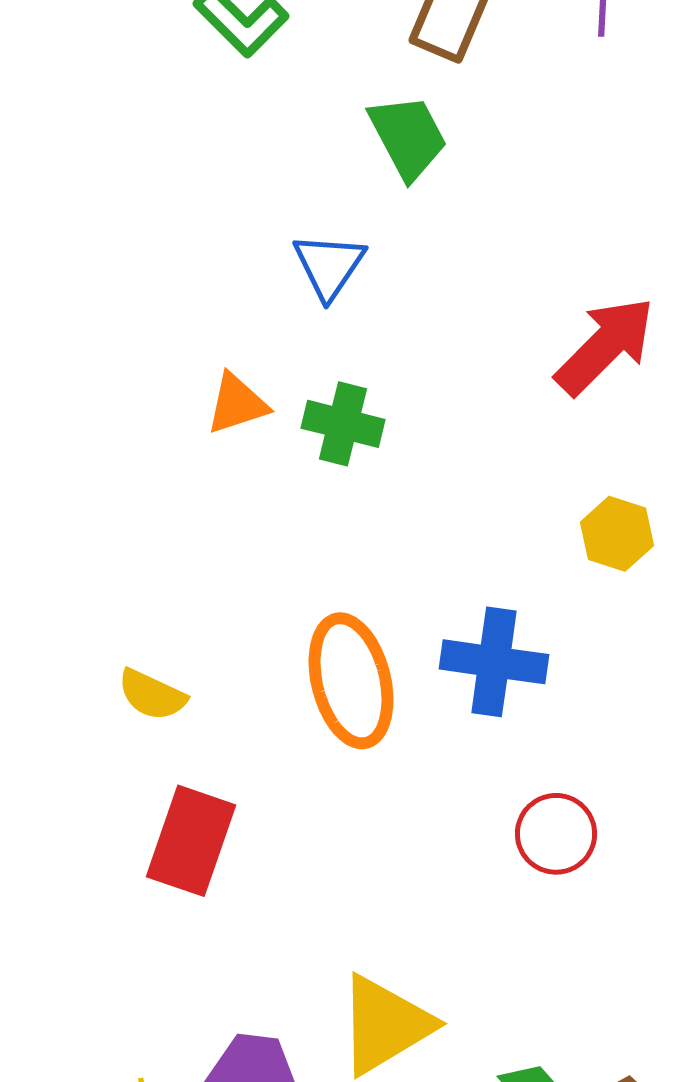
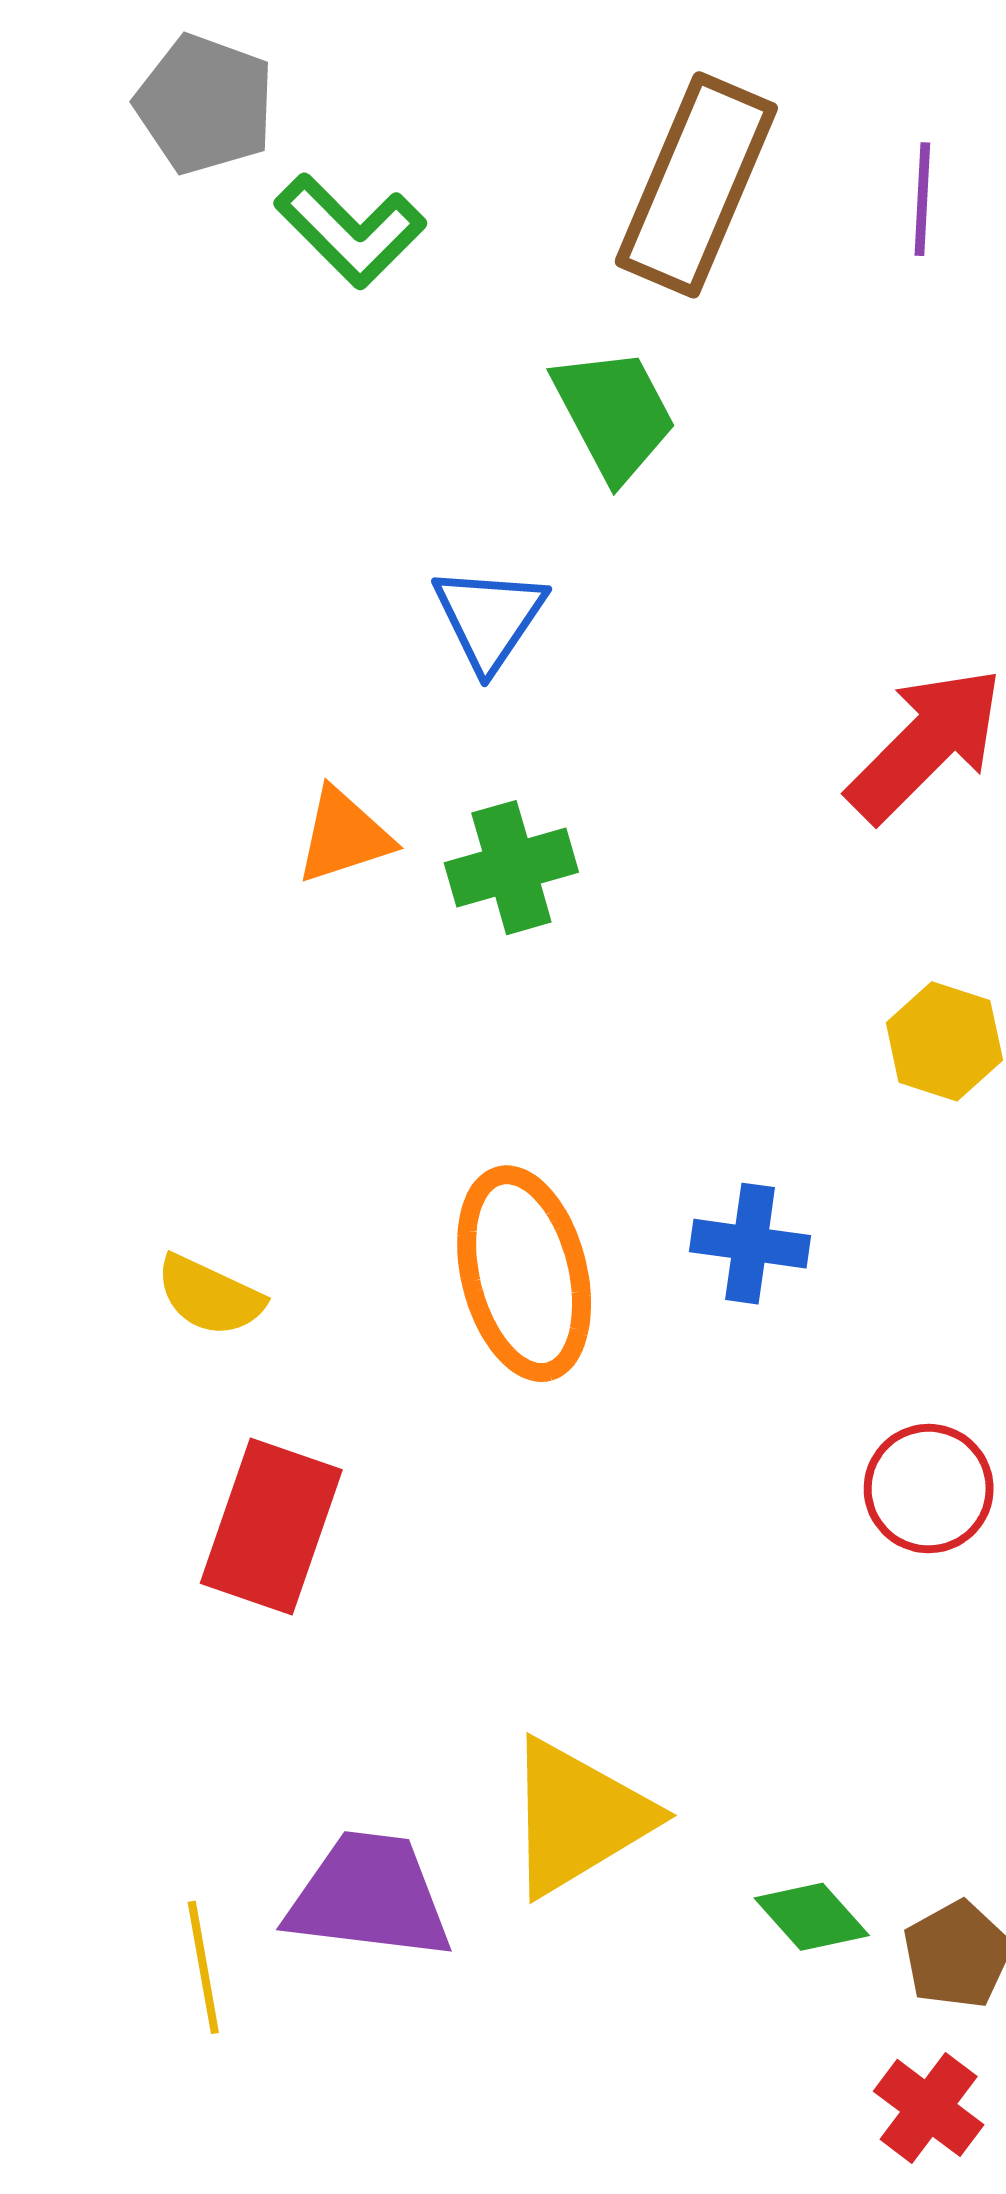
green cross: (343, 424) -> (511, 868), turned -30
blue cross: (494, 662) -> (750, 1244), size x0.7
red circle: (556, 834) -> (929, 1489), moved

